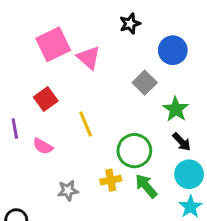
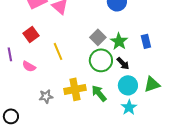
gray square: (145, 83) -> (98, 37), moved
green circle: (134, 151) -> (101, 60), moved
yellow cross: (111, 180) -> (75, 89), size x1.5

